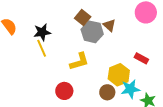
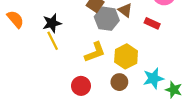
red rectangle: (141, 58) -> (152, 23), moved
yellow hexagon: (119, 75) -> (126, 56), moved
brown circle: (107, 92) -> (119, 82), moved

